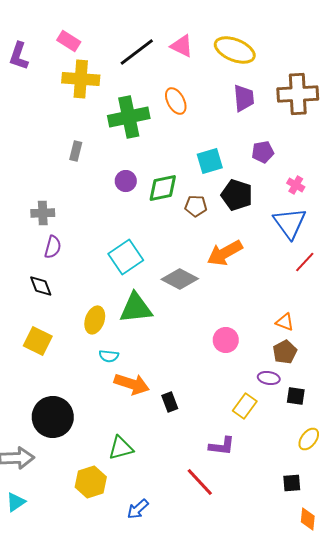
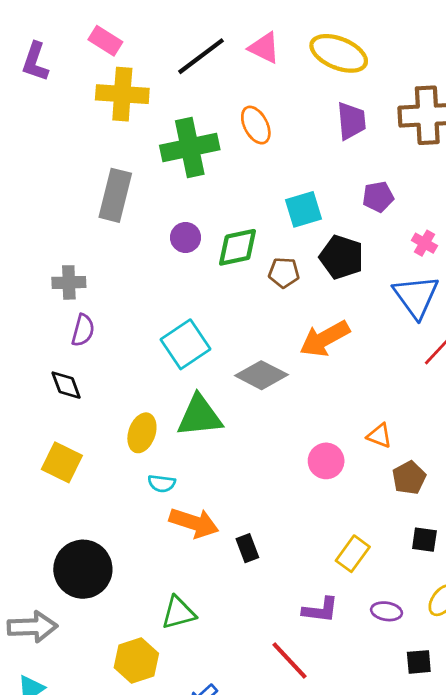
gray rectangle: (76, 151) -> (115, 195), size x1.8
orange triangle: (285, 322) -> (379, 436), moved
purple ellipse: (269, 378) -> (386, 611), moved

